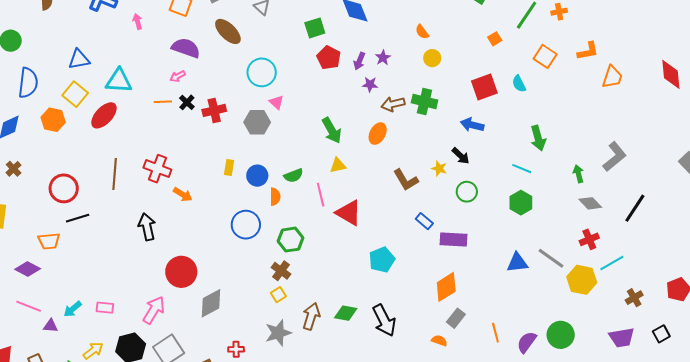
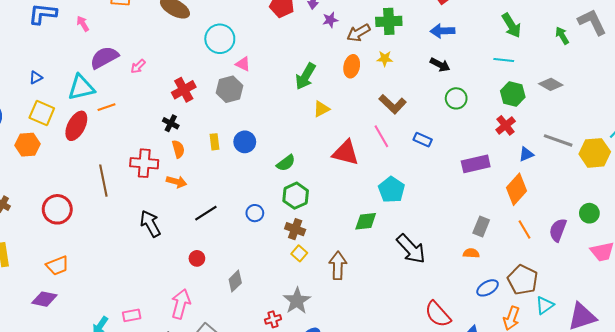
purple semicircle: (186, 48) -> (104, 57), moved, turned -32
blue triangle: (79, 59) -> (36, 78), size x0.6
orange line: (163, 102) -> (106, 107), moved
black cross: (187, 102) -> (171, 123), moved
green arrow: (332, 130) -> (305, 76), turned 76
gray L-shape: (615, 157) -> (592, 22), turned -60
yellow star: (439, 168) -> (385, 59), moved
green arrow: (578, 174) -> (562, 36), moved
green semicircle: (294, 176) -> (286, 163), moved
pink line: (321, 195) -> (381, 136), moved
orange semicircle: (275, 197) -> (178, 149), moved
gray diamond: (590, 203) -> (551, 84), moved
black line: (78, 218) -> (206, 213), moved
blue circle: (246, 225) -> (255, 213), moved, size x0.6
purple rectangle: (453, 239) -> (476, 164), moved
red cross: (589, 239) -> (506, 125), moved
blue triangle: (517, 263) -> (526, 154), size x0.7
red circle: (181, 272) -> (197, 258), size x0.5
orange diamond: (446, 287) -> (516, 189), moved
gray diamond: (211, 303) -> (235, 281), size x0.7
green diamond: (346, 313) -> (366, 221), moved
gray star: (278, 333) -> (297, 301), moved
green circle: (561, 335) -> (589, 213), size x0.7

